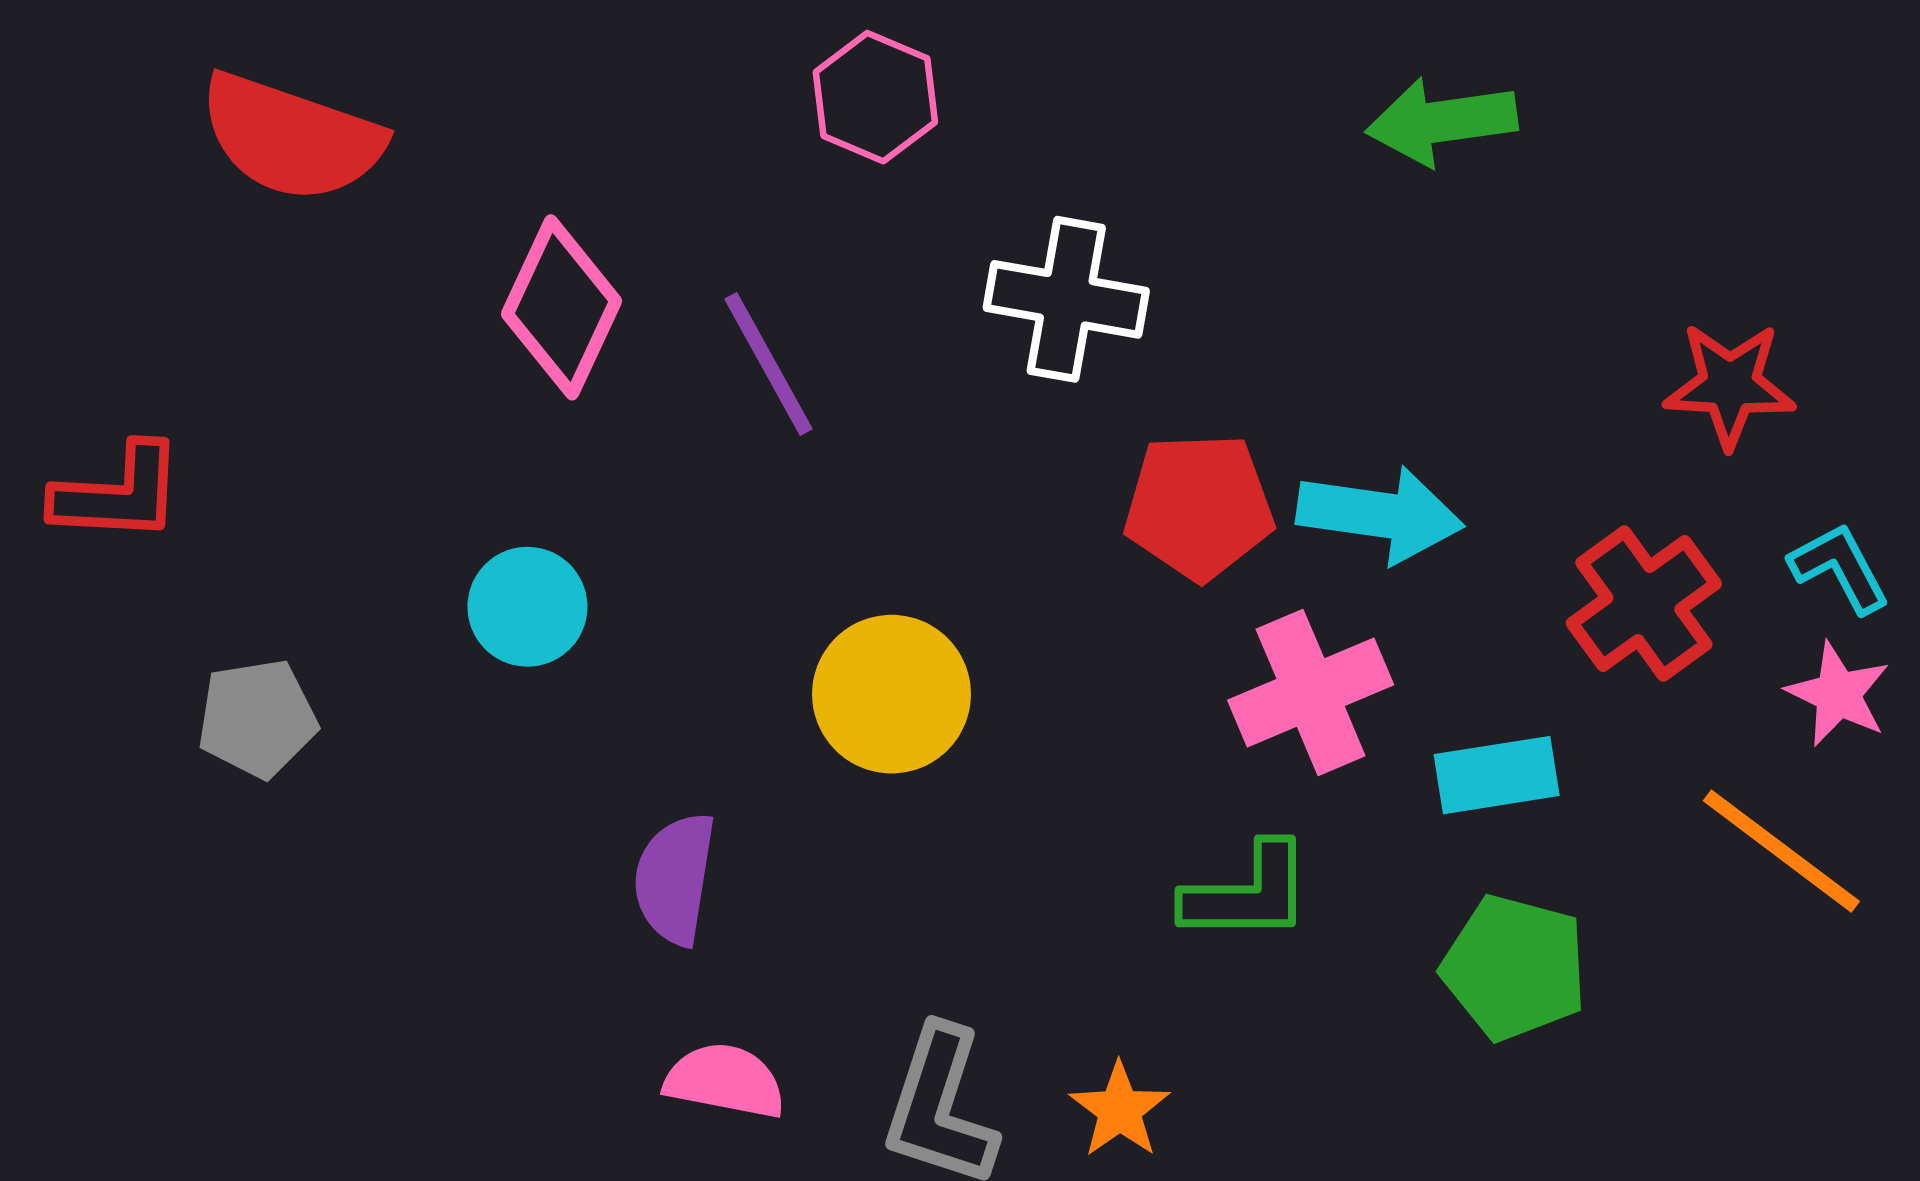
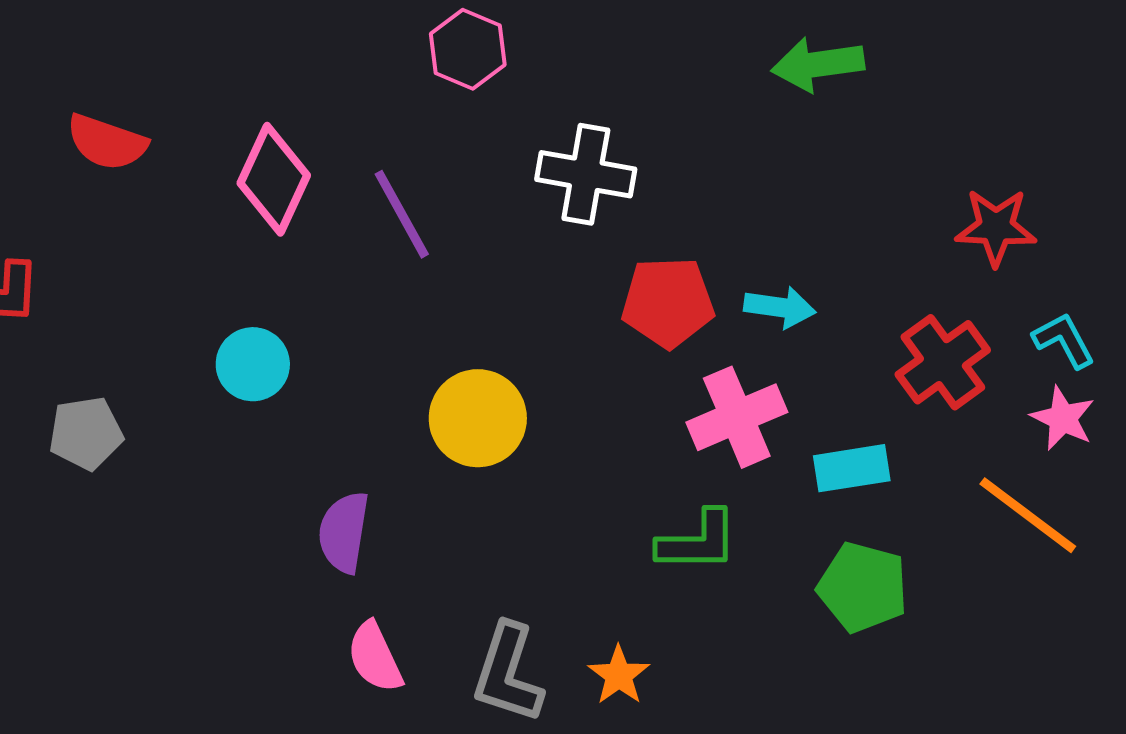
red semicircle: (291, 138) -> (107, 142), moved, size x0.7
cyan arrow: (1380, 515) -> (780, 307), size x0.7
pink semicircle: (725, 1081) -> (375, 657), turned -126

